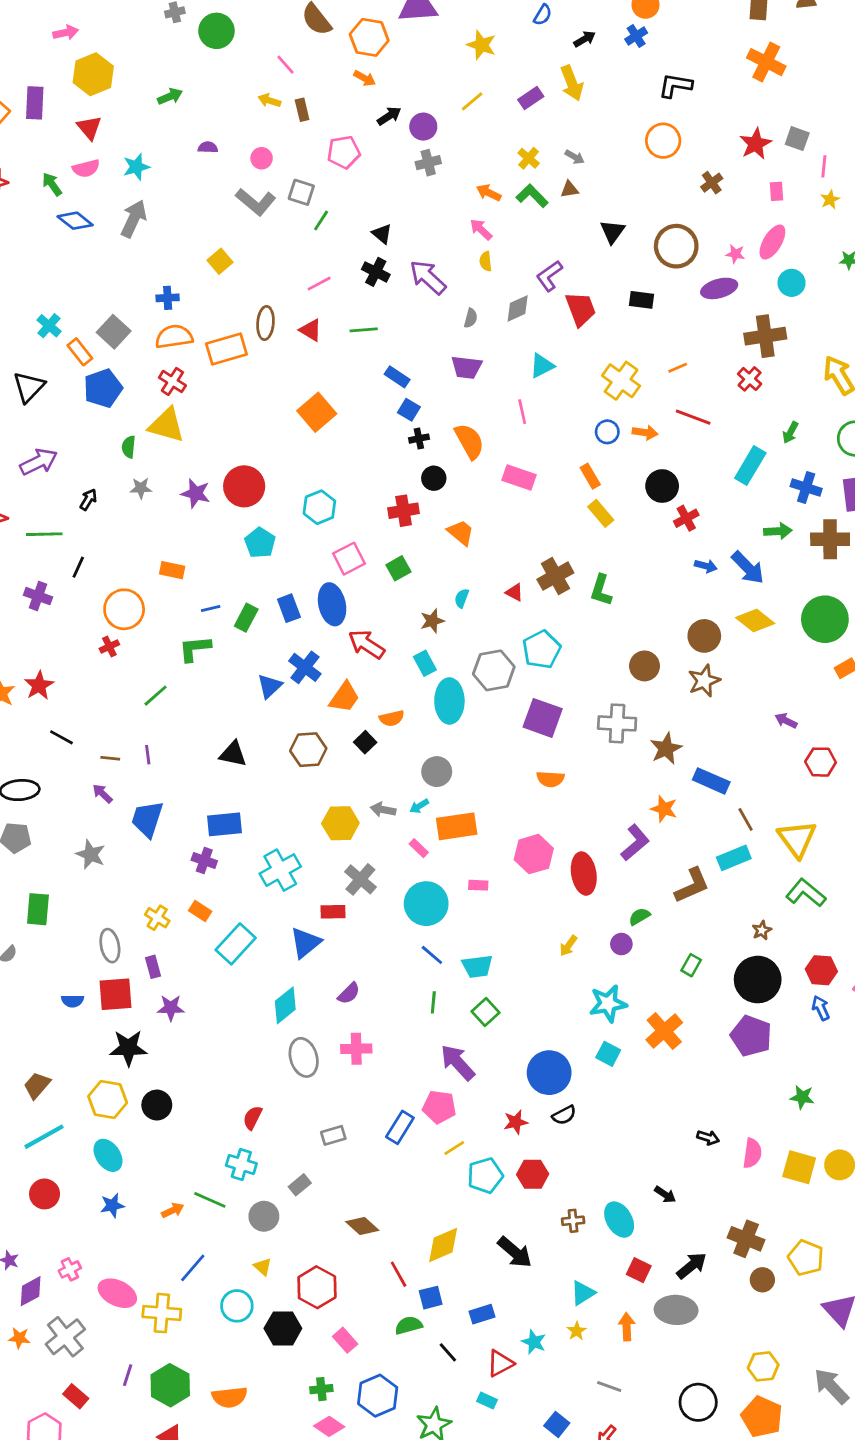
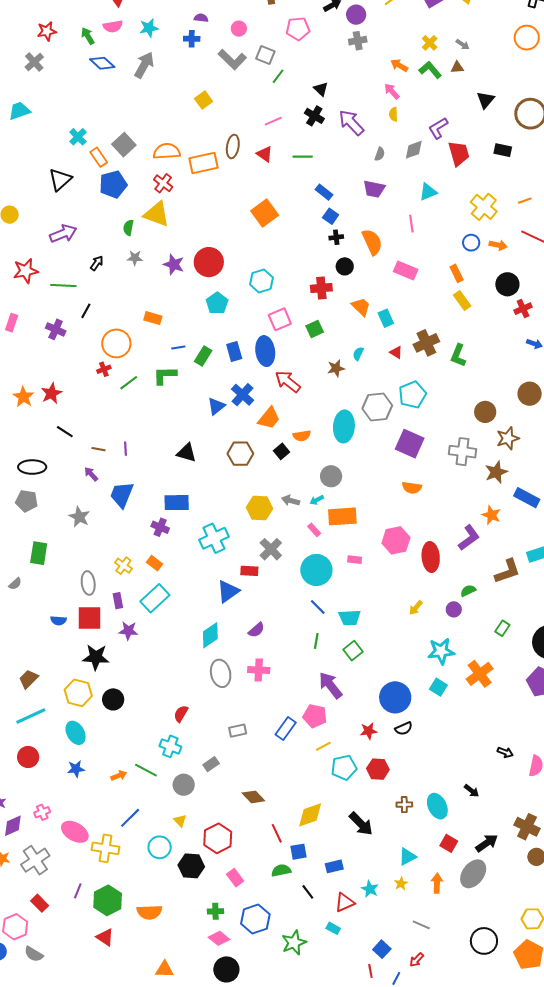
blue cross: (168, 298) -> (192, 39), moved
cyan rectangle: (425, 663) -> (386, 318), moved
brown star: (704, 681) -> (508, 438), moved
green line: (156, 696) -> (129, 383), moved
cyan rectangle: (236, 944) -> (155, 598), moved
gray ellipse: (676, 1310) -> (473, 874), turned -60

